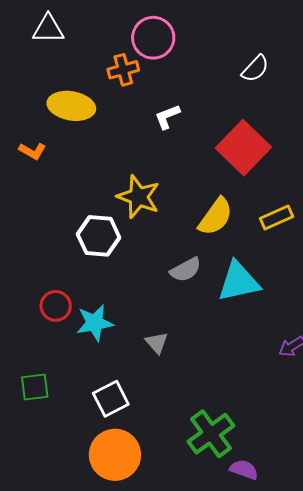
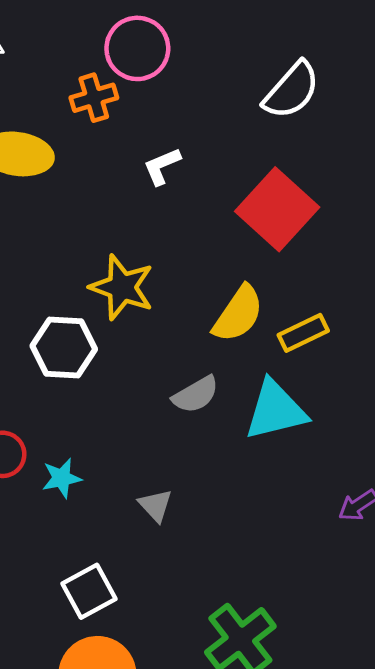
white semicircle: (255, 69) -> (292, 90), size x1.4
yellow rectangle: (277, 218) -> (303, 333), moved
cyan star: (95, 323) -> (62, 478), size x0.7

